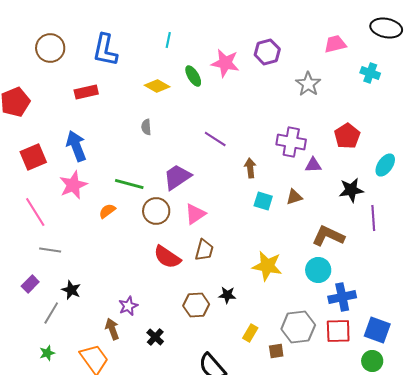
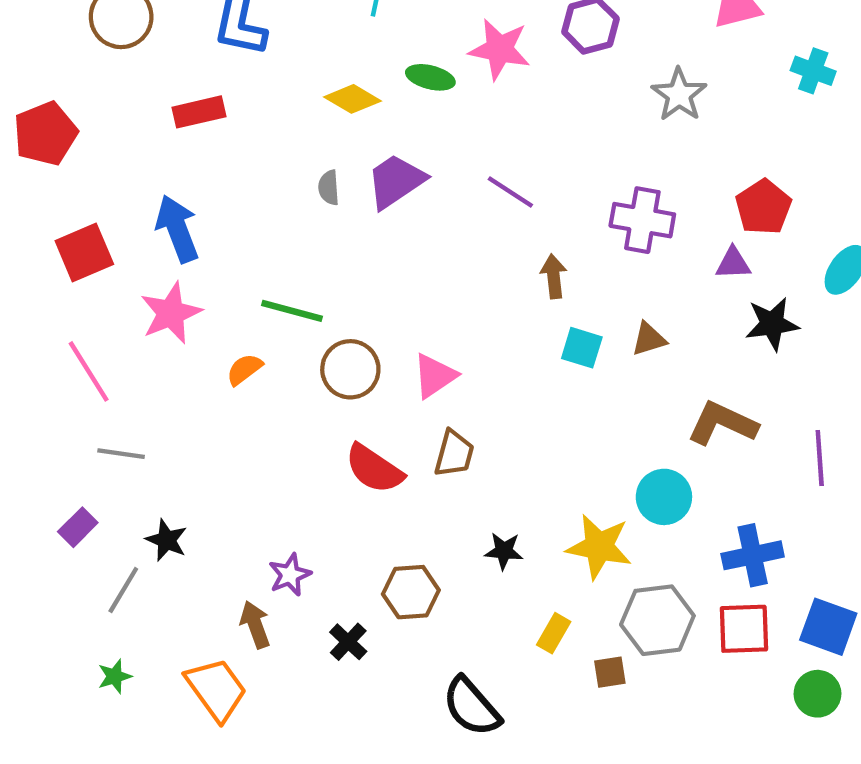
green ellipse: (193, 76) -> (430, 77), turned -45
purple line: (215, 139) -> (510, 192), moved
purple triangle: (313, 165) -> (733, 263), moved
purple trapezoid: (177, 177) -> (396, 181), moved
purple line: (373, 218) -> (820, 458), moved
yellow star: (267, 266) -> (599, 547), moved
cyan circle: (318, 270) -> (664, 497), moved
brown hexagon: (196, 305) -> (411, 592), moved

